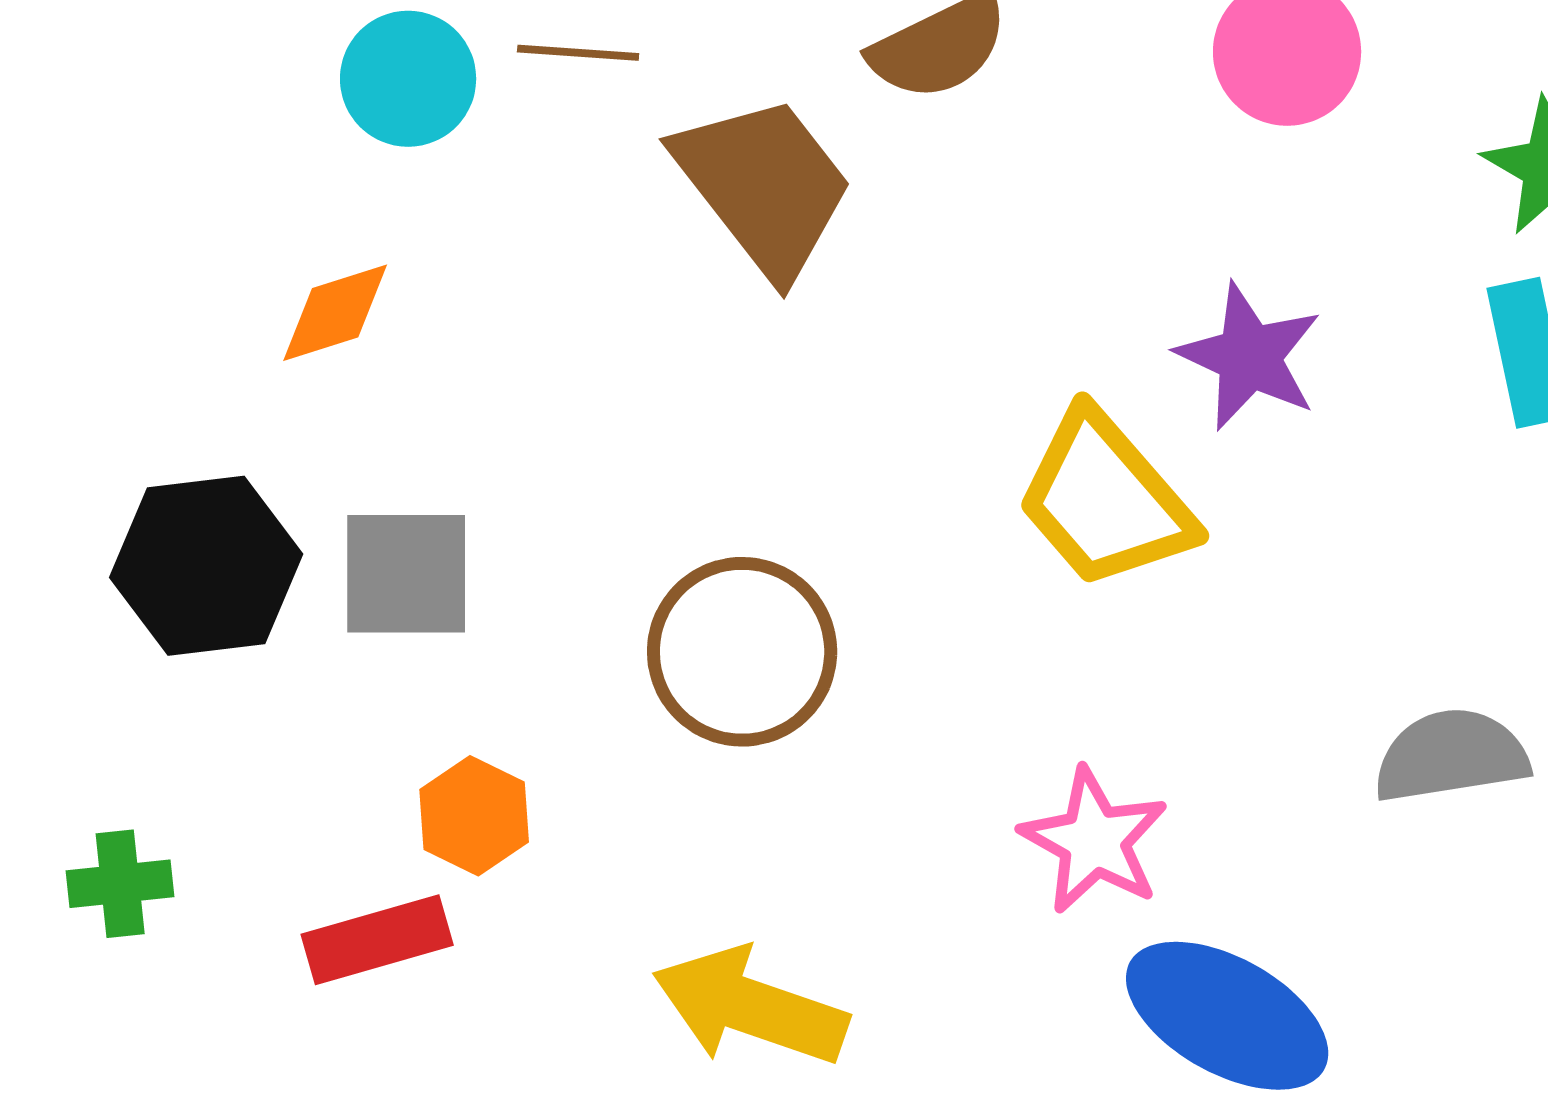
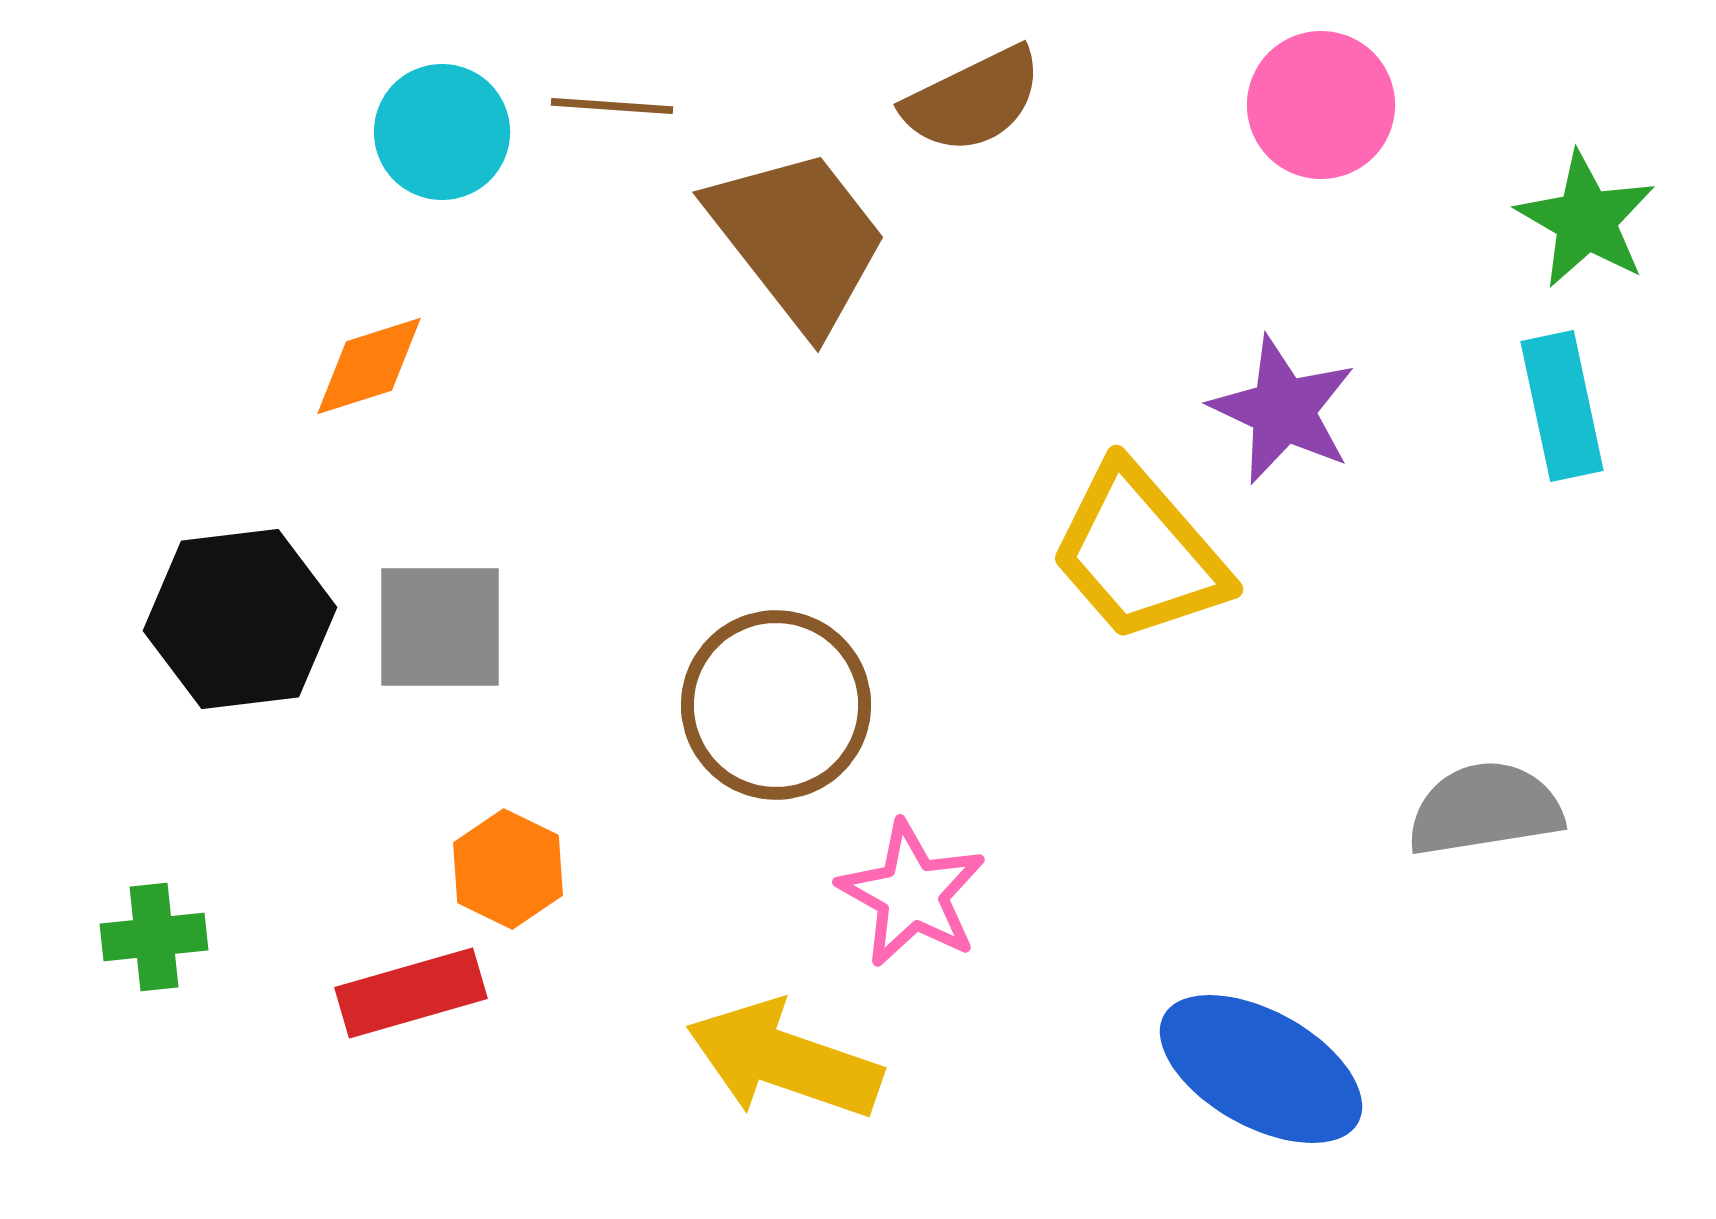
pink star: (1094, 841) -> (912, 894), moved

